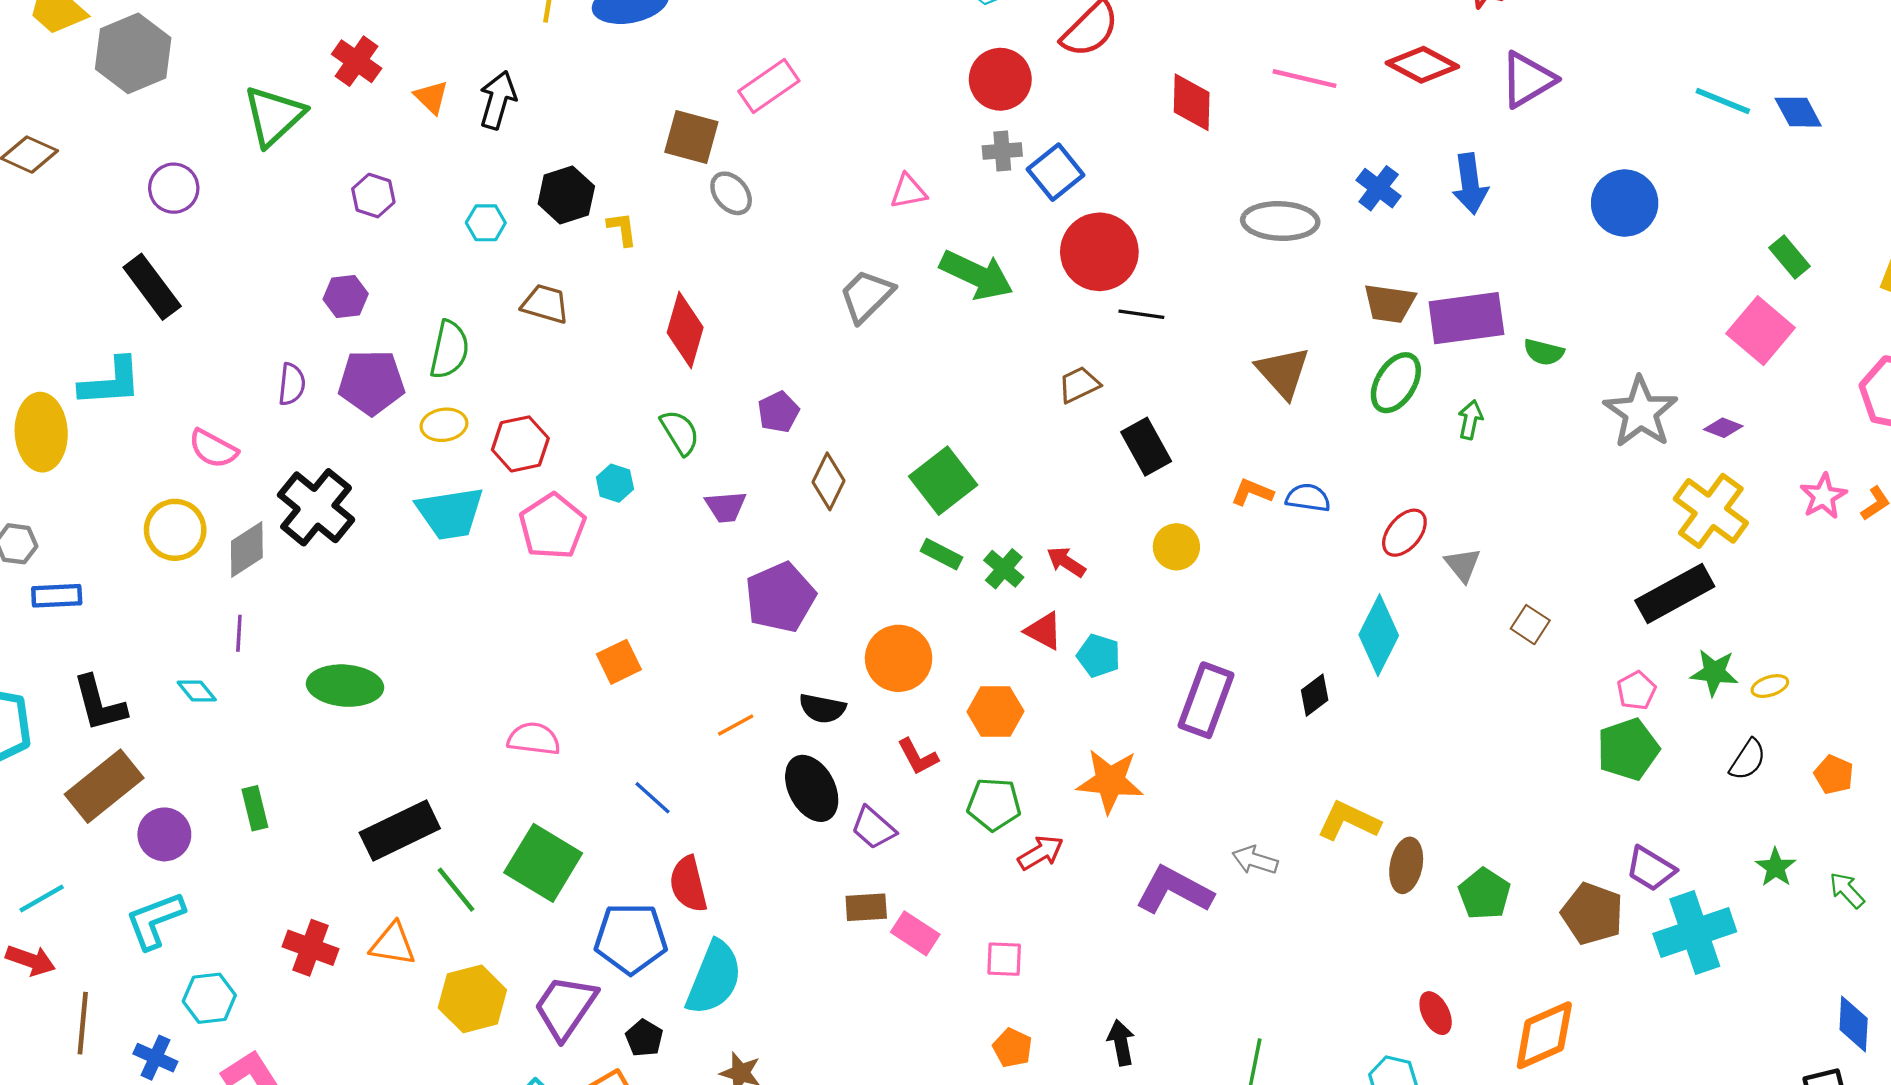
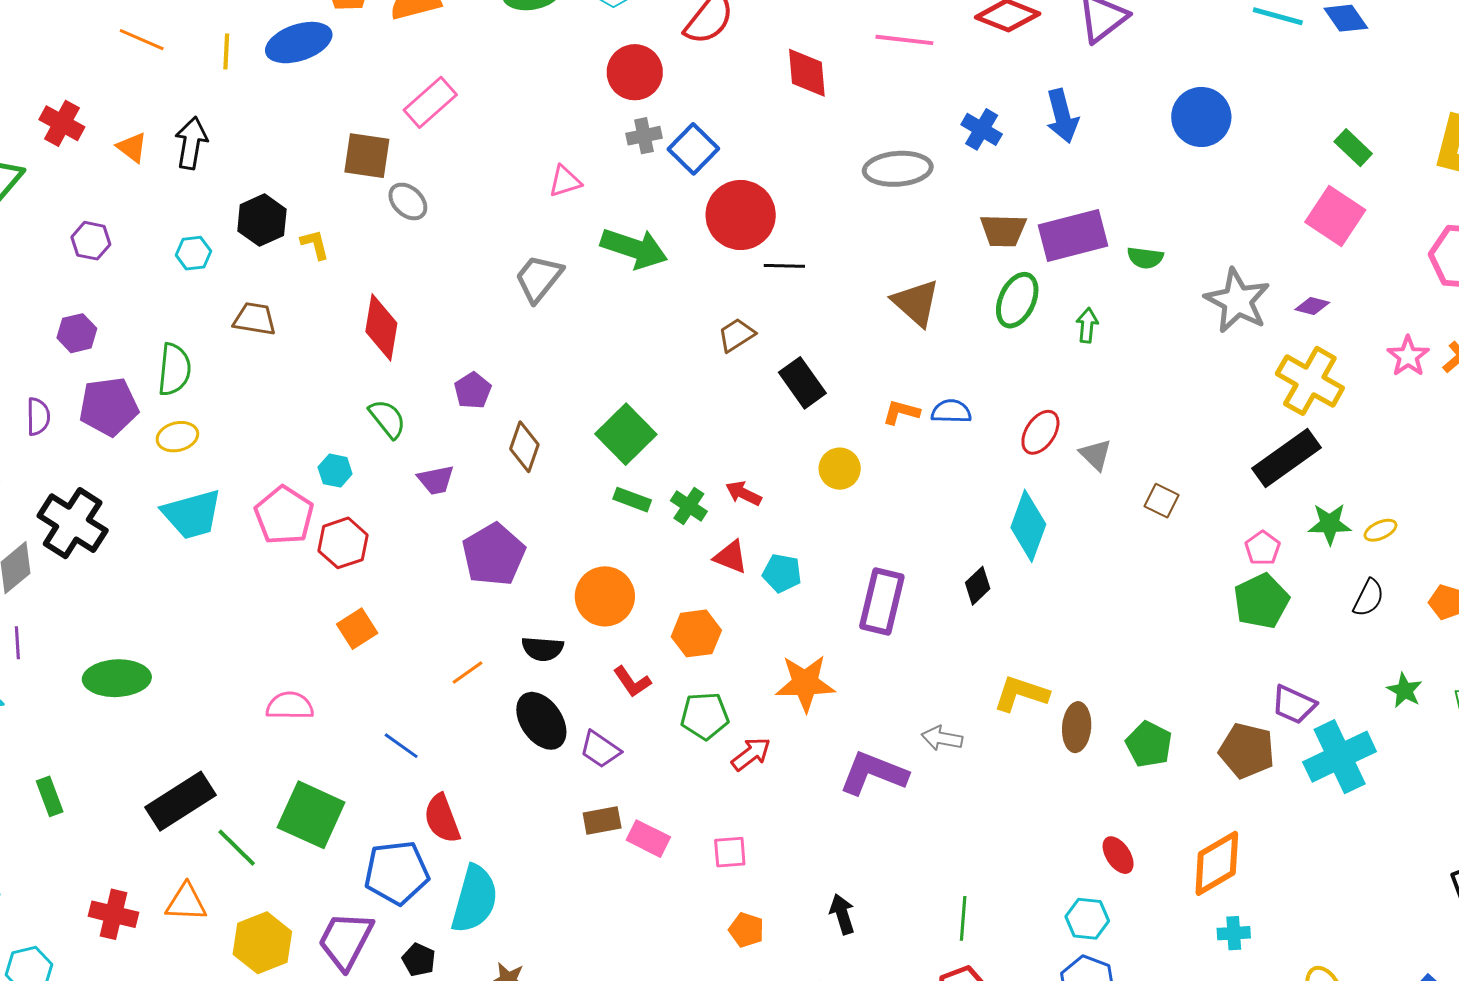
red hexagon: (520, 444) -> (343, 543), moved

